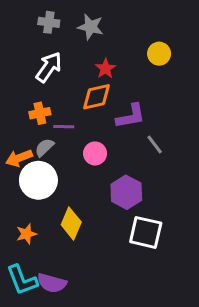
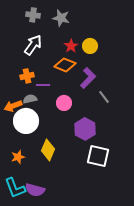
yellow circle: (159, 54) -> (90, 46), moved
orange diamond: (97, 97) -> (65, 65), turned 35
purple L-shape: (131, 116) -> (88, 78), turned -35
gray semicircle: (44, 147) -> (30, 99), turned 32

